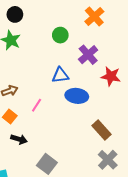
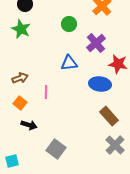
blue ellipse: (77, 96) -> (100, 84), moved
pink line: (37, 105) -> (46, 92), turned -32

